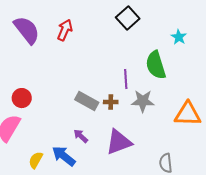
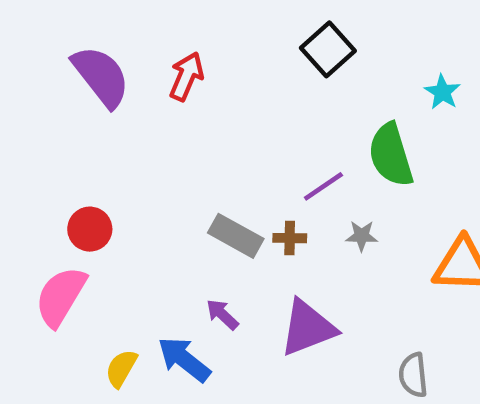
purple line: (126, 79) -> (323, 186), turned 60
gray star: (143, 101) -> (362, 236), size x0.6

